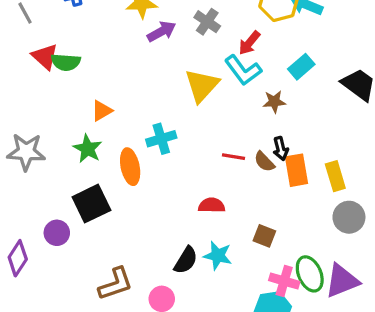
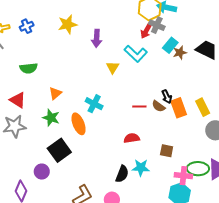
gray cross: (207, 22) -> (157, 25), moved
purple arrow: (162, 31) -> (97, 38), moved, turned 132
red arrow: (249, 43) -> (146, 31), moved
red triangle: (45, 57) -> (18, 100), moved
yellow triangle: (202, 85) -> (113, 67), size x0.6
brown star: (274, 102) -> (180, 53), moved
cyan cross: (161, 139) -> (94, 104), turned -36
green ellipse: (310, 274) -> (198, 169), turned -55

